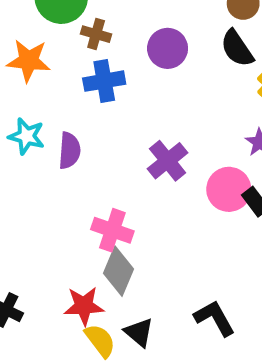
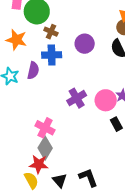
purple semicircle: (69, 151) -> (33, 70), moved
pink circle: (229, 189) -> (106, 100), moved
red star: (84, 306) -> (39, 164), moved
black triangle: (139, 332) -> (60, 180), moved

